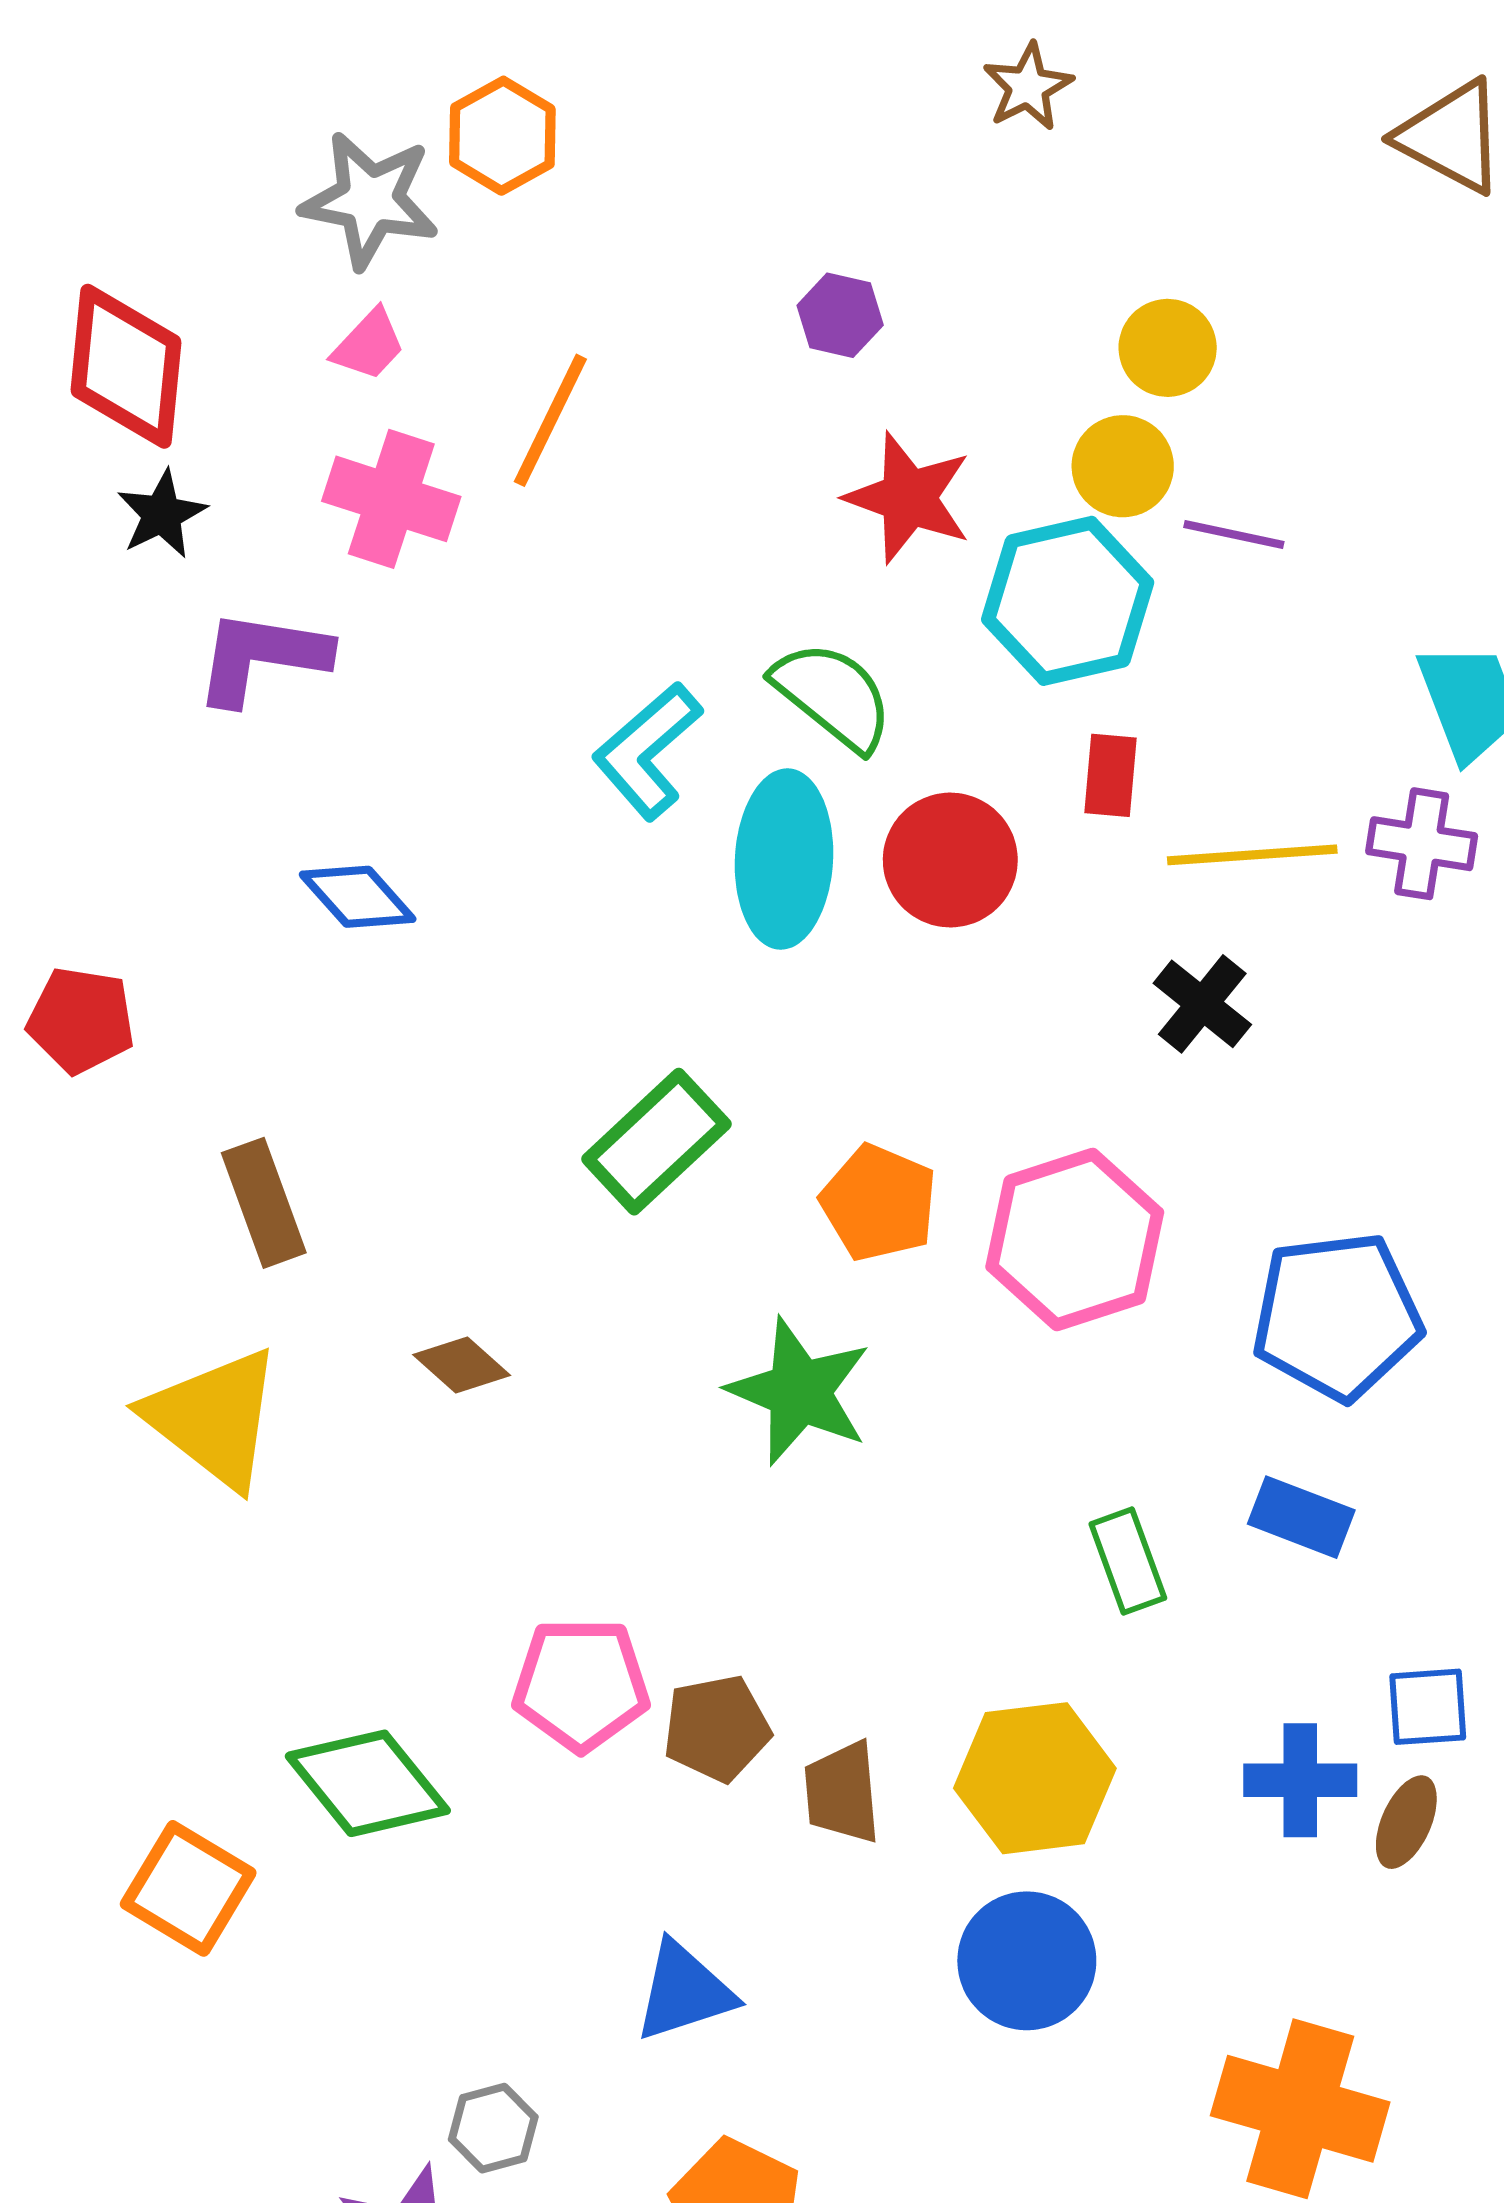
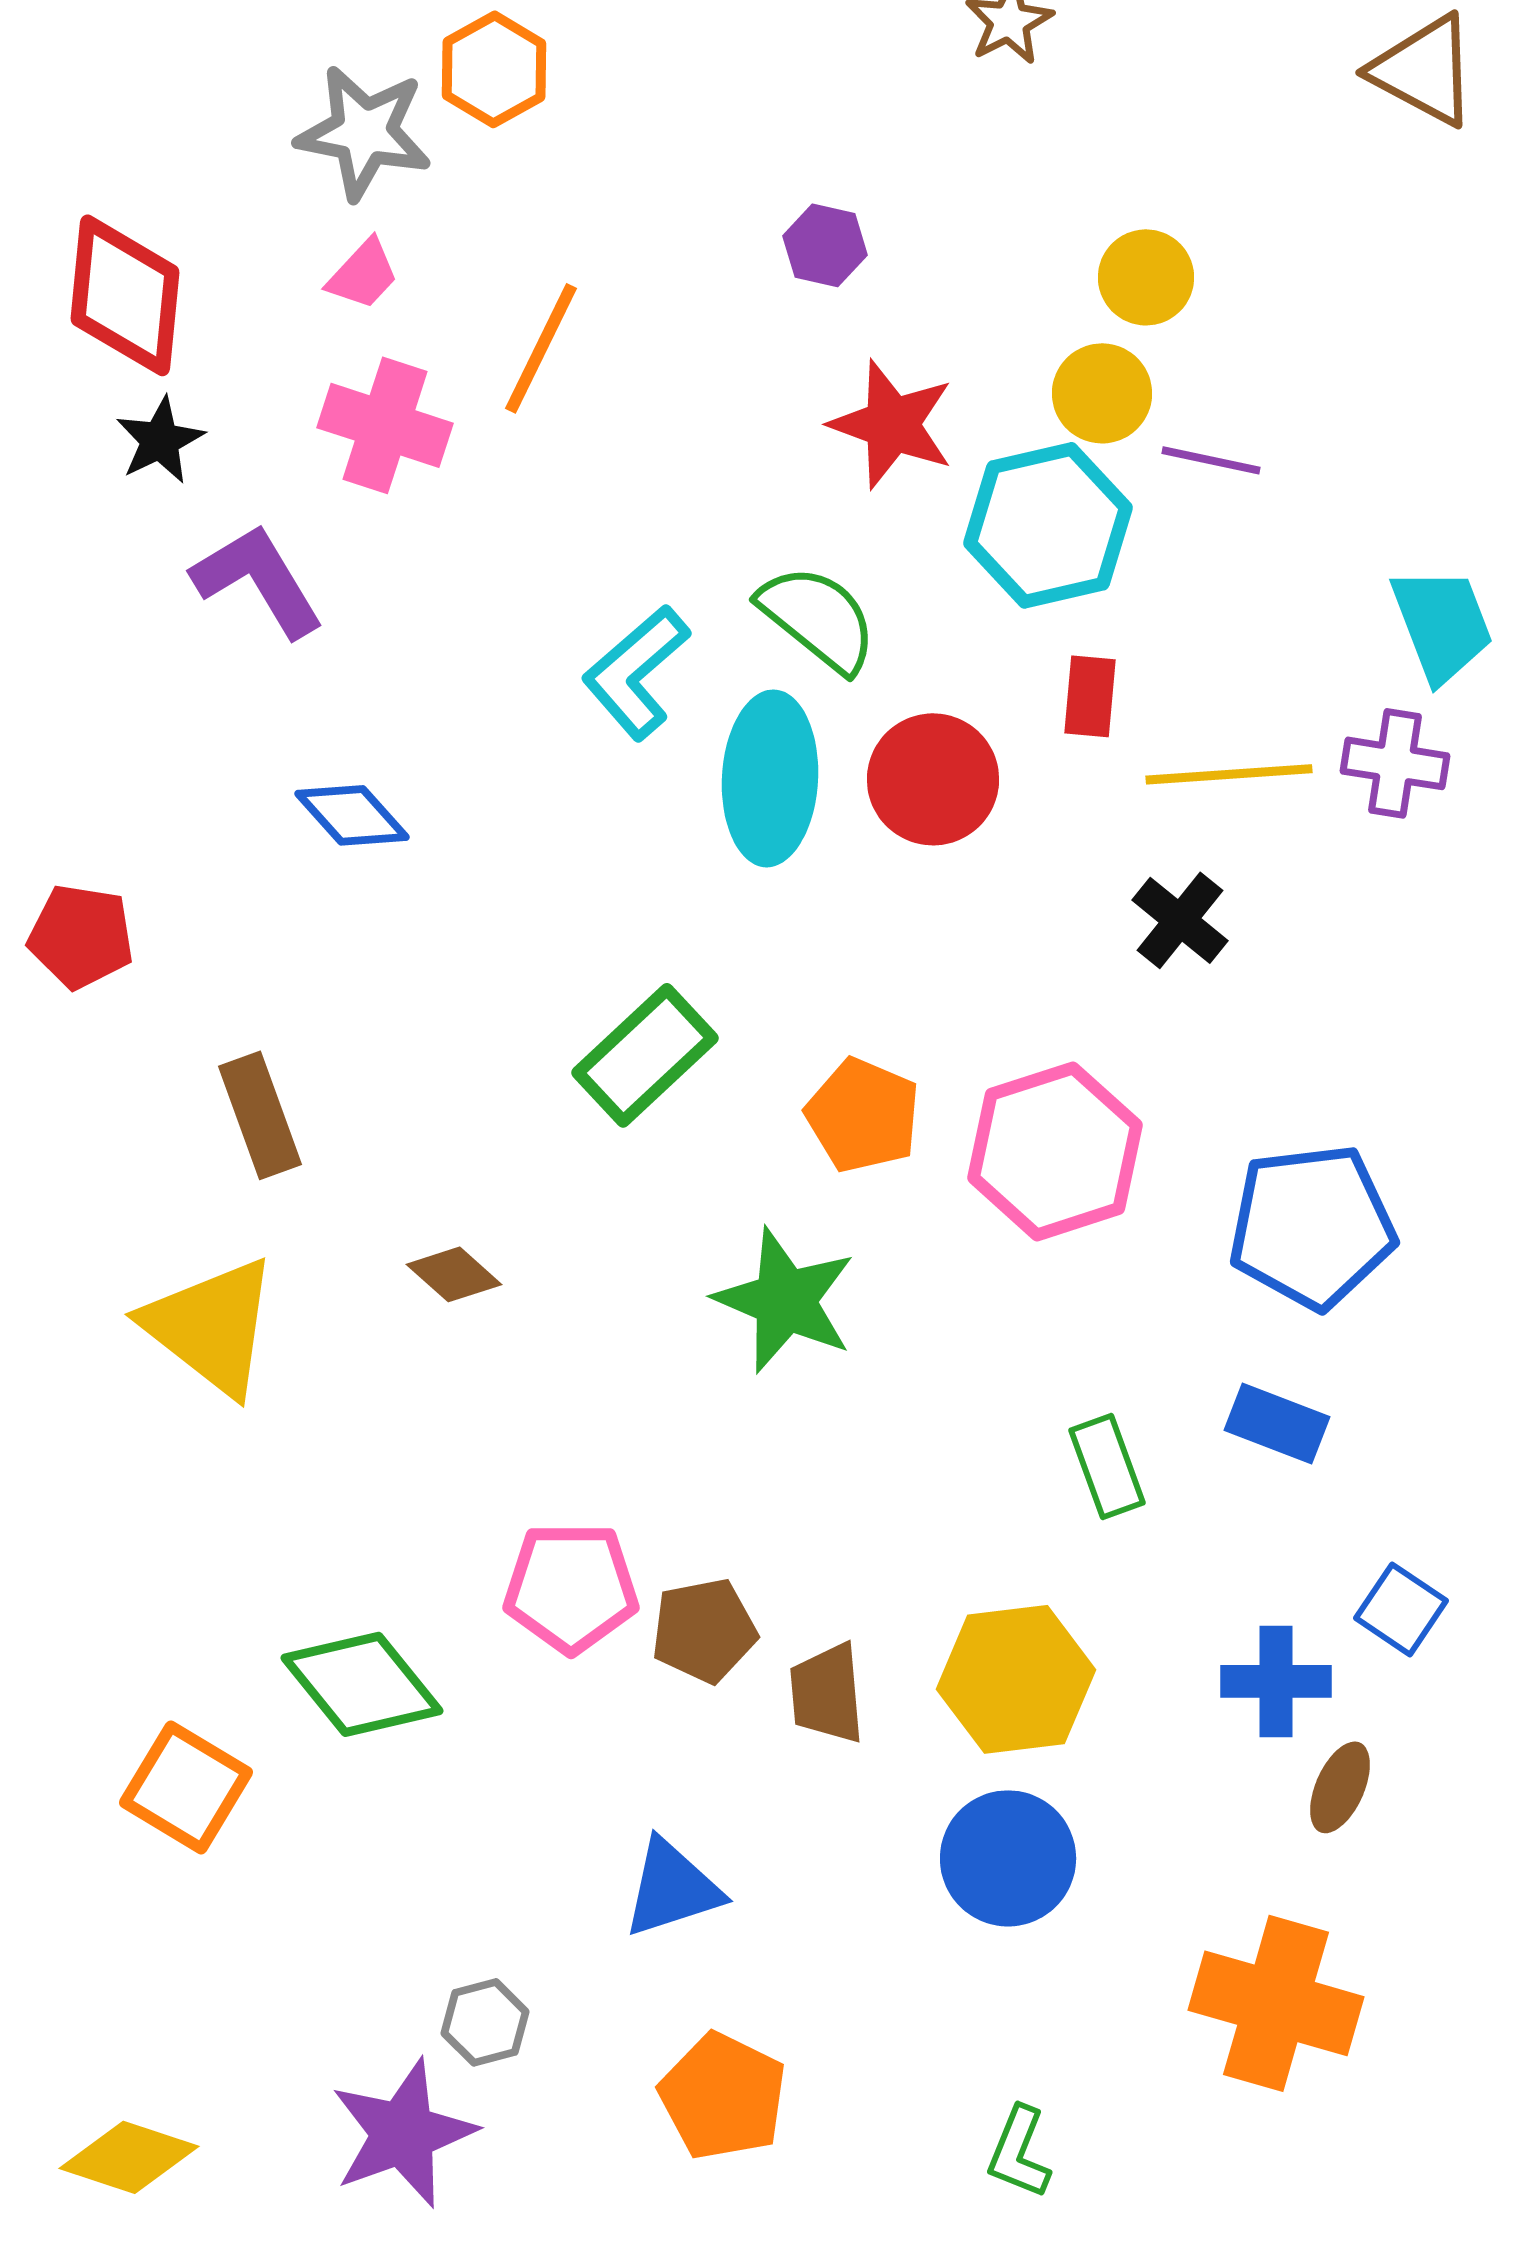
purple L-shape: (262, 657) -> (258, 580), turned 50
blue square: (1428, 1707) -> (1401, 1609), turned 38
brown ellipse: (1406, 1822) -> (1340, 1787), moved

